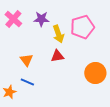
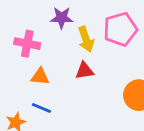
pink cross: (13, 19) -> (27, 44), moved, turned -30
orange triangle: (26, 60) -> (40, 76), turned -48

